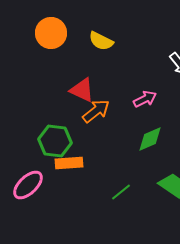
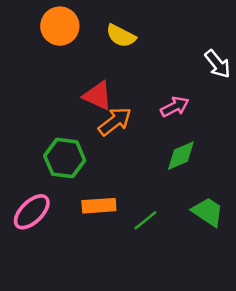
orange rectangle: (69, 163) -> (99, 206), moved

